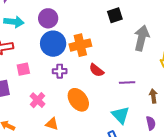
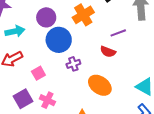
orange cross: (80, 45) -> (83, 15), moved
purple line: (127, 82) -> (118, 33), moved
pink cross: (37, 100) -> (47, 100), moved

